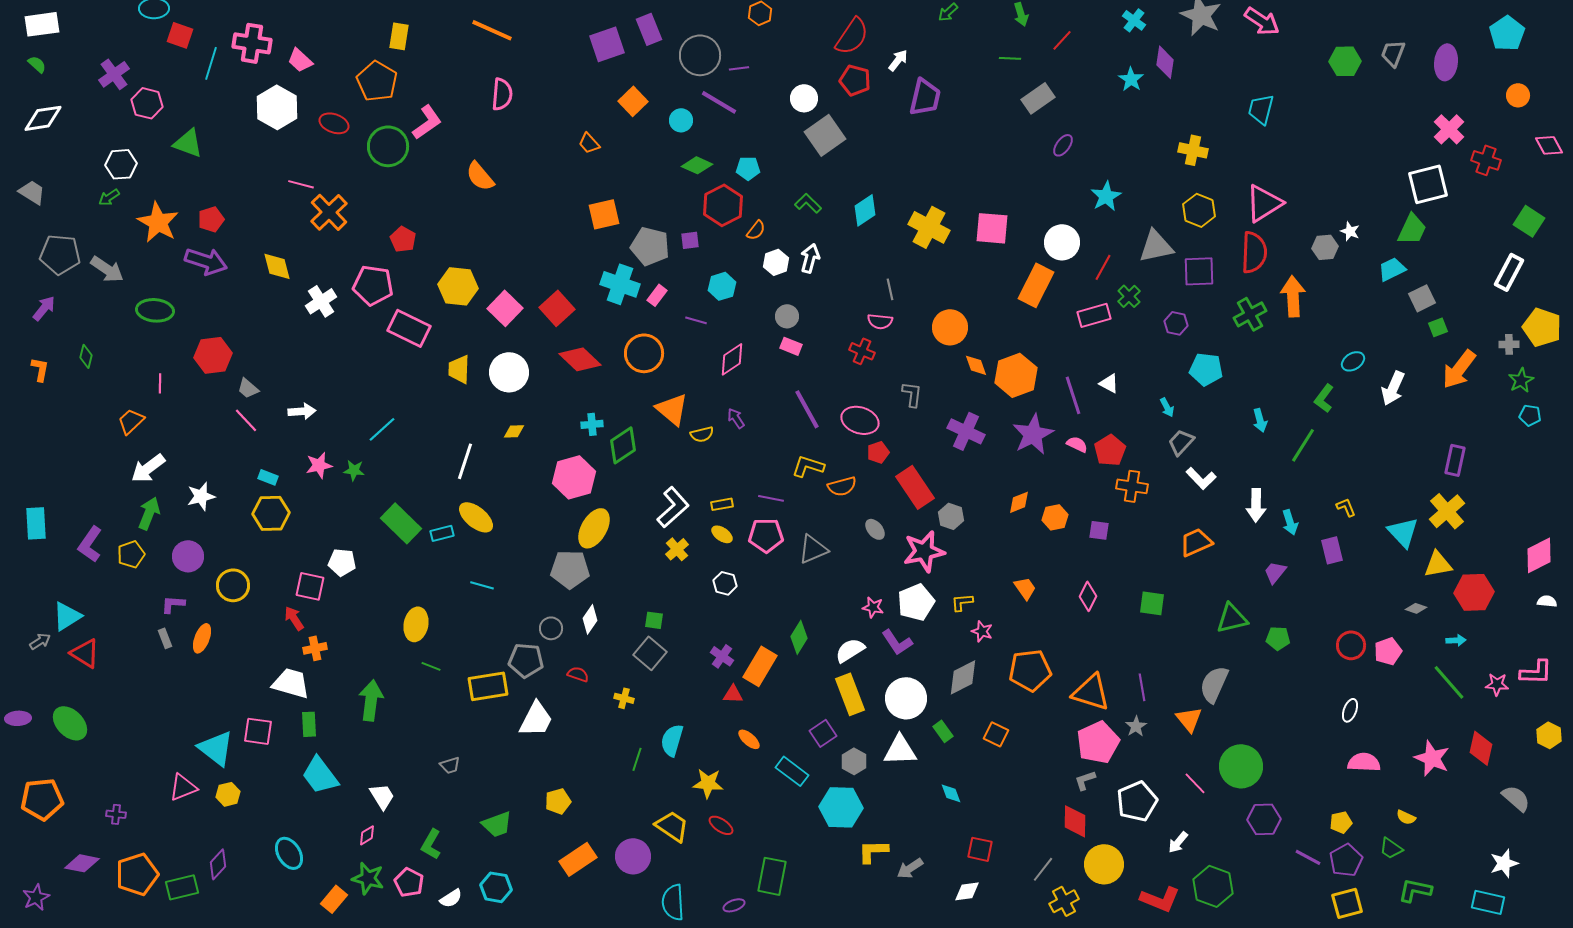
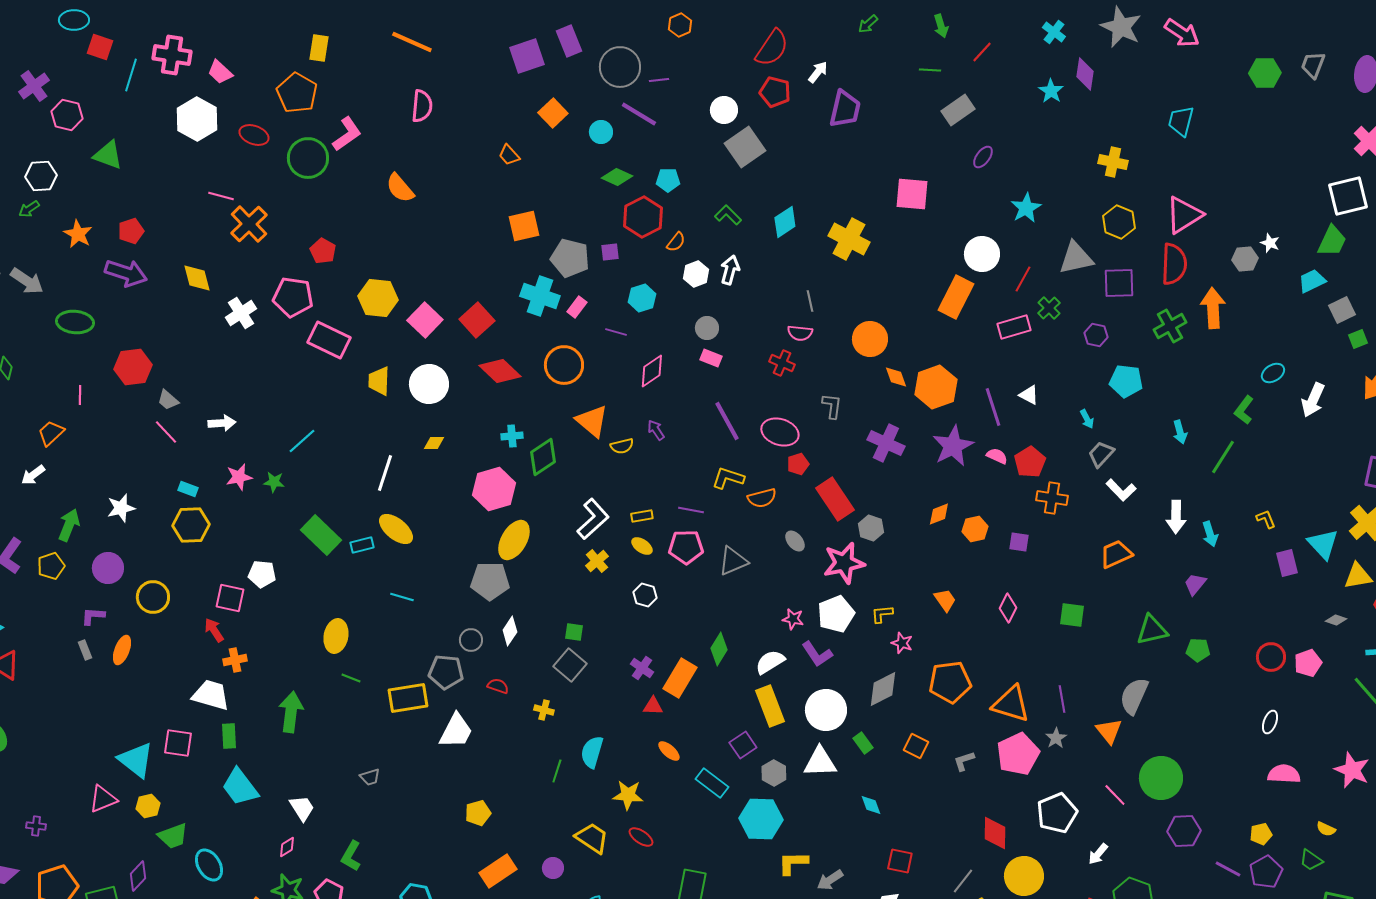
orange star: (158, 222) -> (78, 234), size x0.7
pink square: (992, 228) -> (912, 194), moved
white arrow: (148, 468) -> (33, 475), moved, size x0.7
purple rectangle: (1332, 550) -> (1287, 563), moved
gray L-shape: (1085, 780) -> (964, 761), moved
green trapezoid: (497, 824) -> (173, 836), moved
purple circle: (633, 856) -> (553, 868), size x0.6

